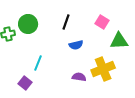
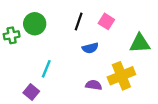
pink square: (102, 22) -> (106, 21), moved

